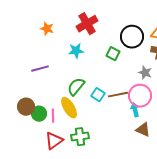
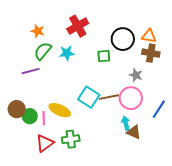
green square: (113, 54) -> (104, 56), turned -32
green semicircle: (76, 87) -> (43, 51), moved
cyan square: (98, 95) -> (89, 97), size x1.5
yellow ellipse: (69, 108) -> (60, 110), turned -35
cyan arrow: (135, 110) -> (126, 123), moved

